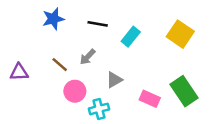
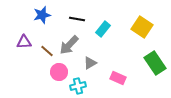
gray arrow: (88, 57) -> (69, 45), size x1.5
purple triangle: (19, 72) -> (24, 42), moved
green rectangle: (184, 91) -> (155, 63), moved

